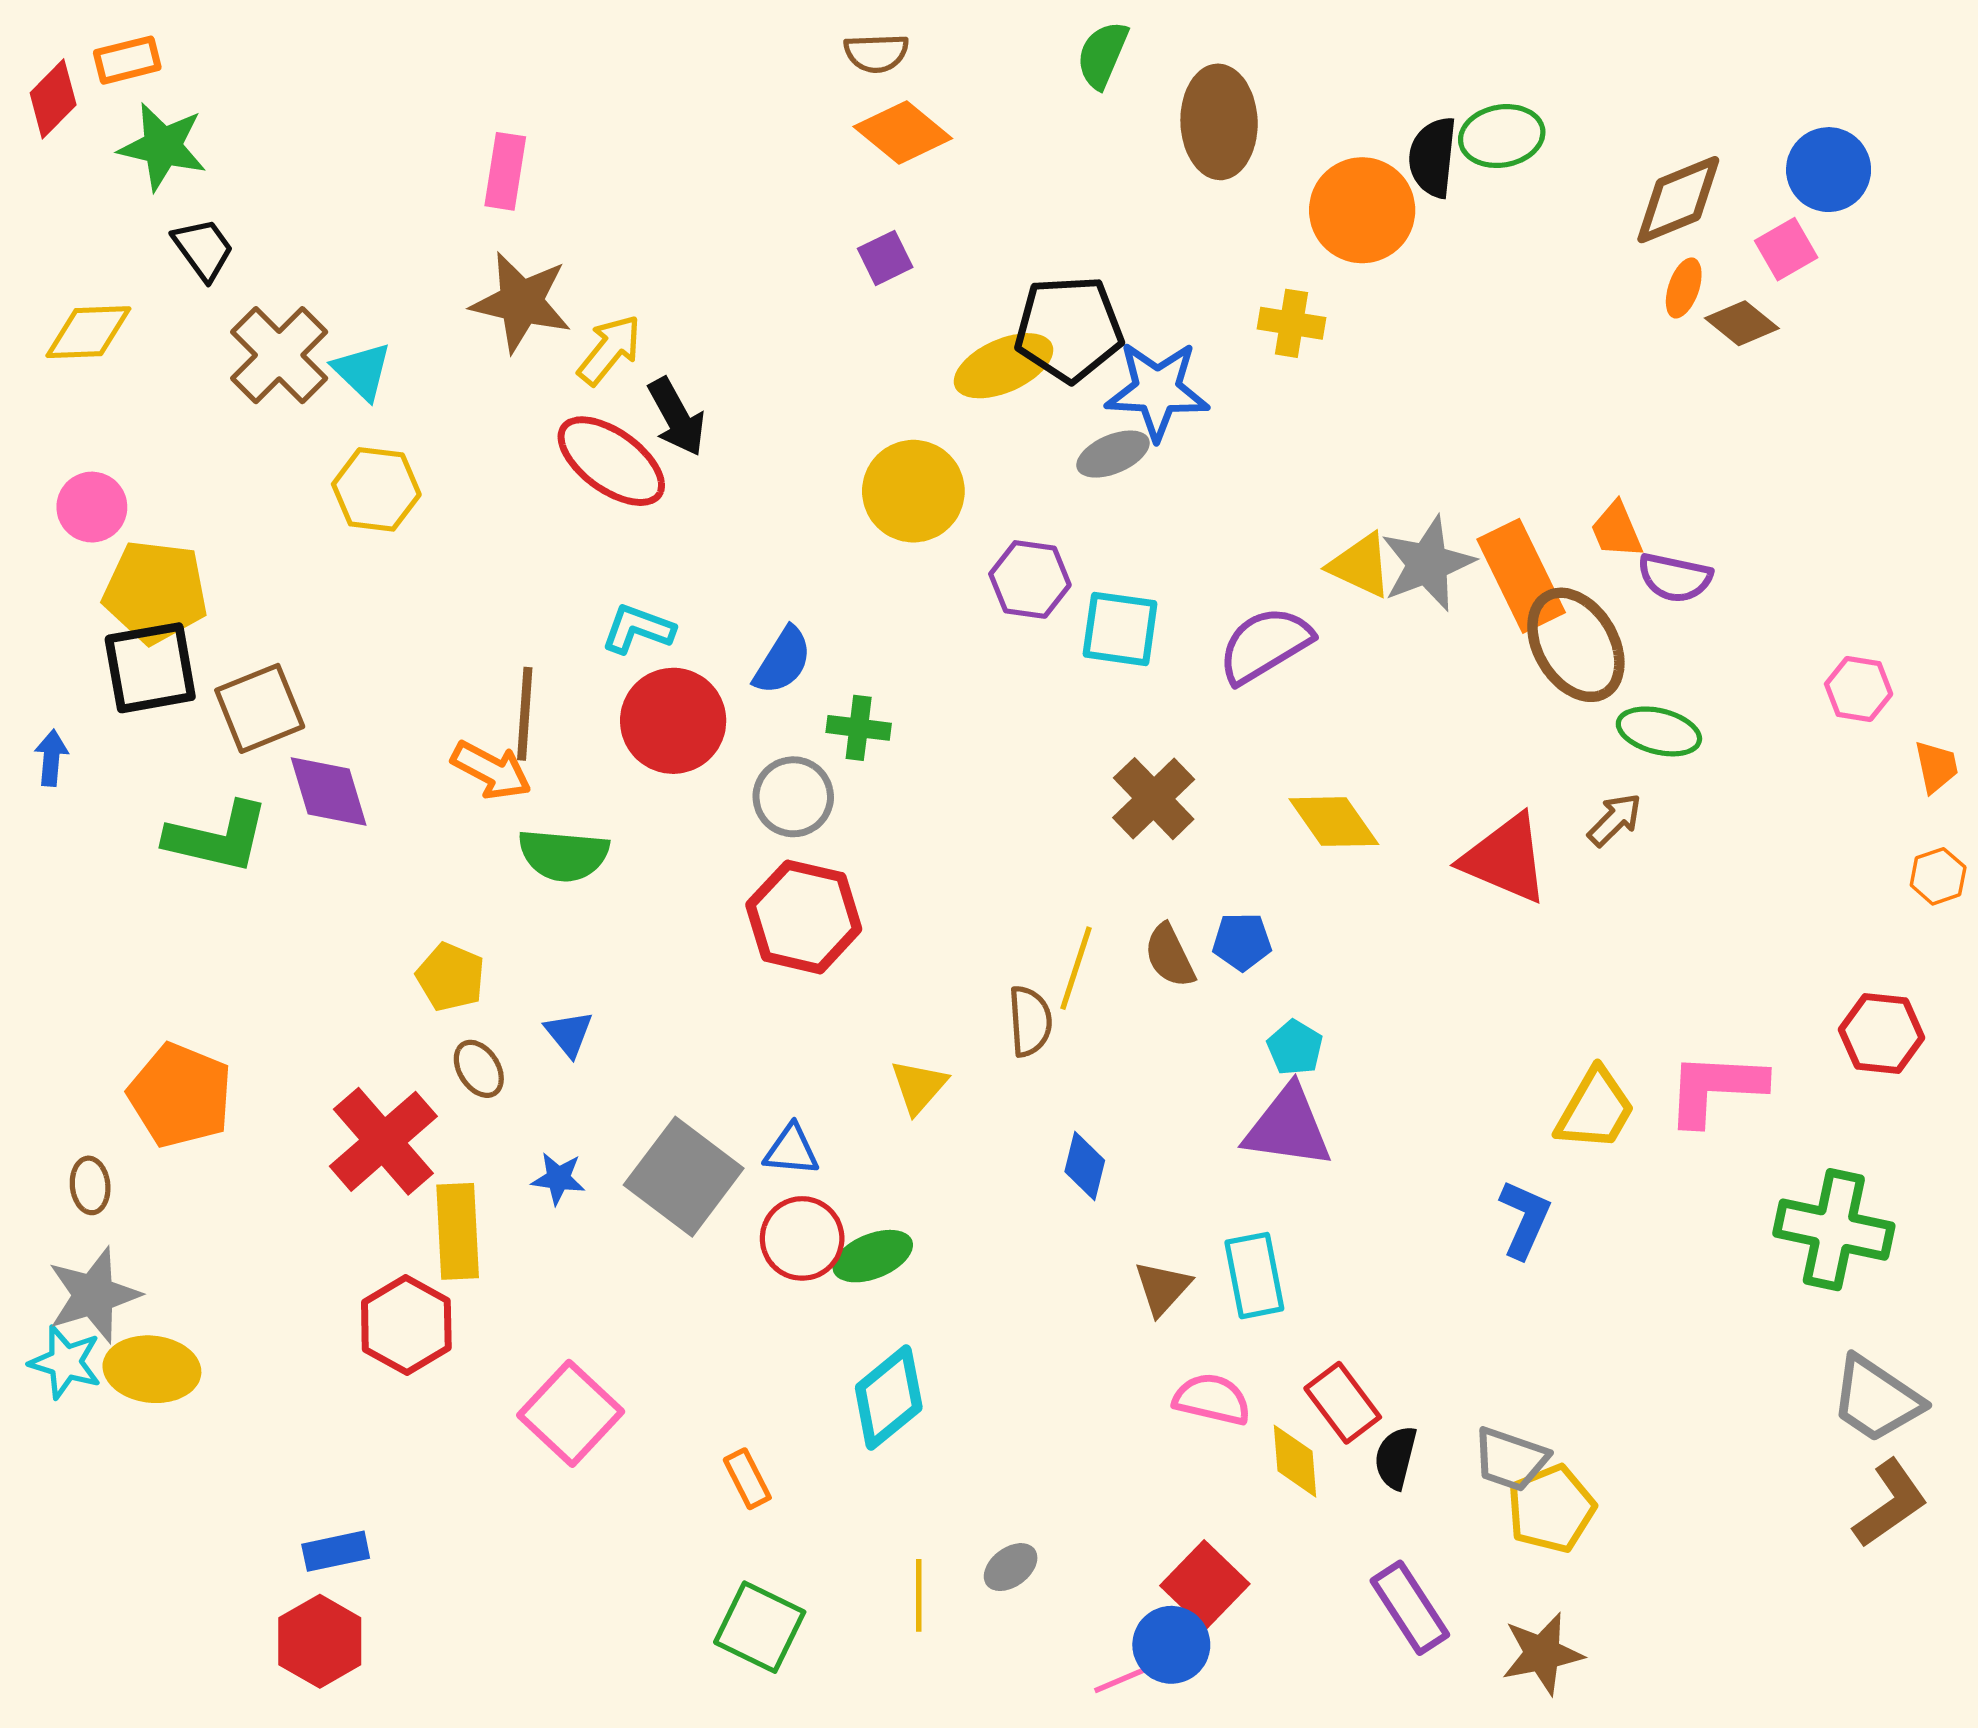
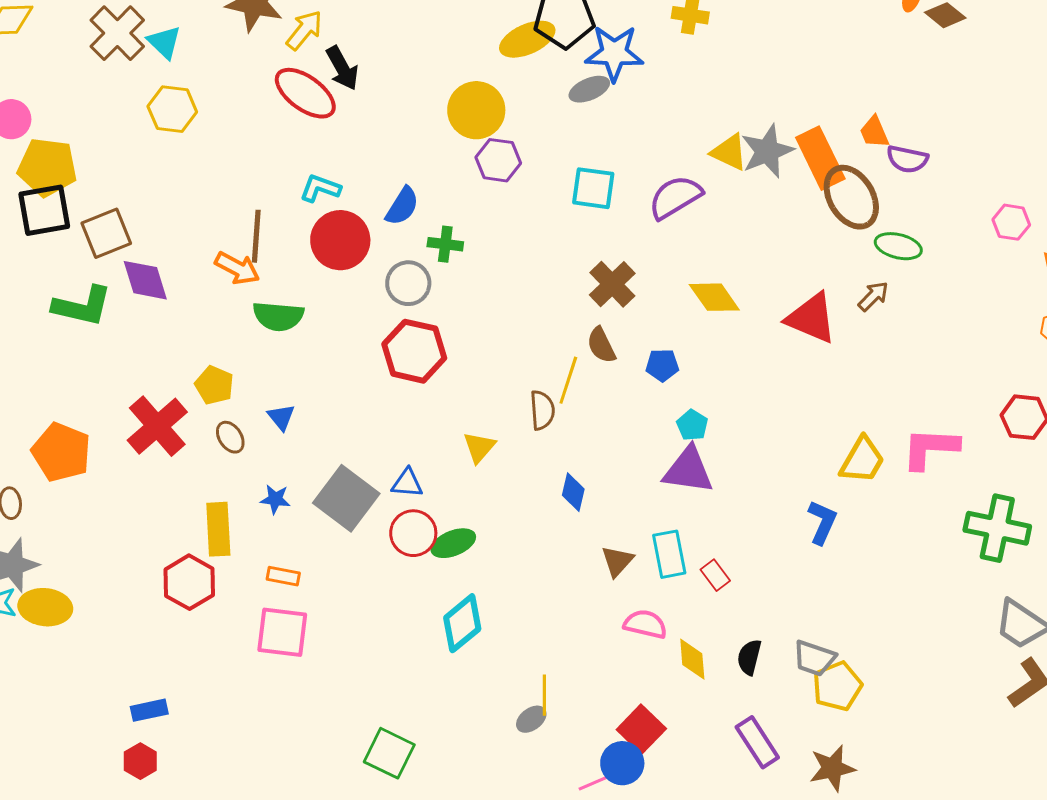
purple hexagon: (1030, 579) -> (498, 160), moved
brown semicircle: (1170, 956) -> (601, 345), moved
red cross: (383, 1141) -> (157, 426), moved
red rectangle: (1343, 1403) -> (715, 575), moved, size x0.7
pink square: (571, 1413) -> (282, 632), turned -36
orange rectangle: (747, 1479) -> (283, 576), moved, turned -52
yellow line: (919, 1595) -> (544, 695), moved
red hexagon: (320, 1641) -> (140, 761), size x0.7

